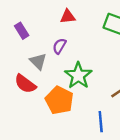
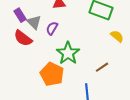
gray triangle: (38, 61) -> (34, 22), moved
red semicircle: (25, 84) -> (23, 38), moved

